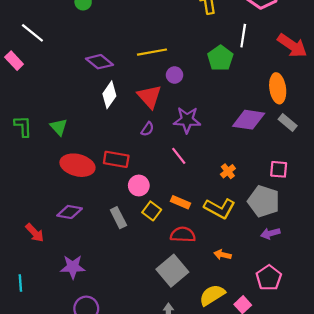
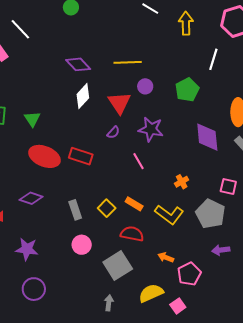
green pentagon: (220, 58) -> (187, 90), moved
purple diamond: (249, 120) -> (207, 137), turned 68
pink circle: (139, 186) -> (82, 245), moved
purple arrow: (270, 233) -> (221, 250), moved
pink pentagon: (269, 278) -> (189, 274), moved

